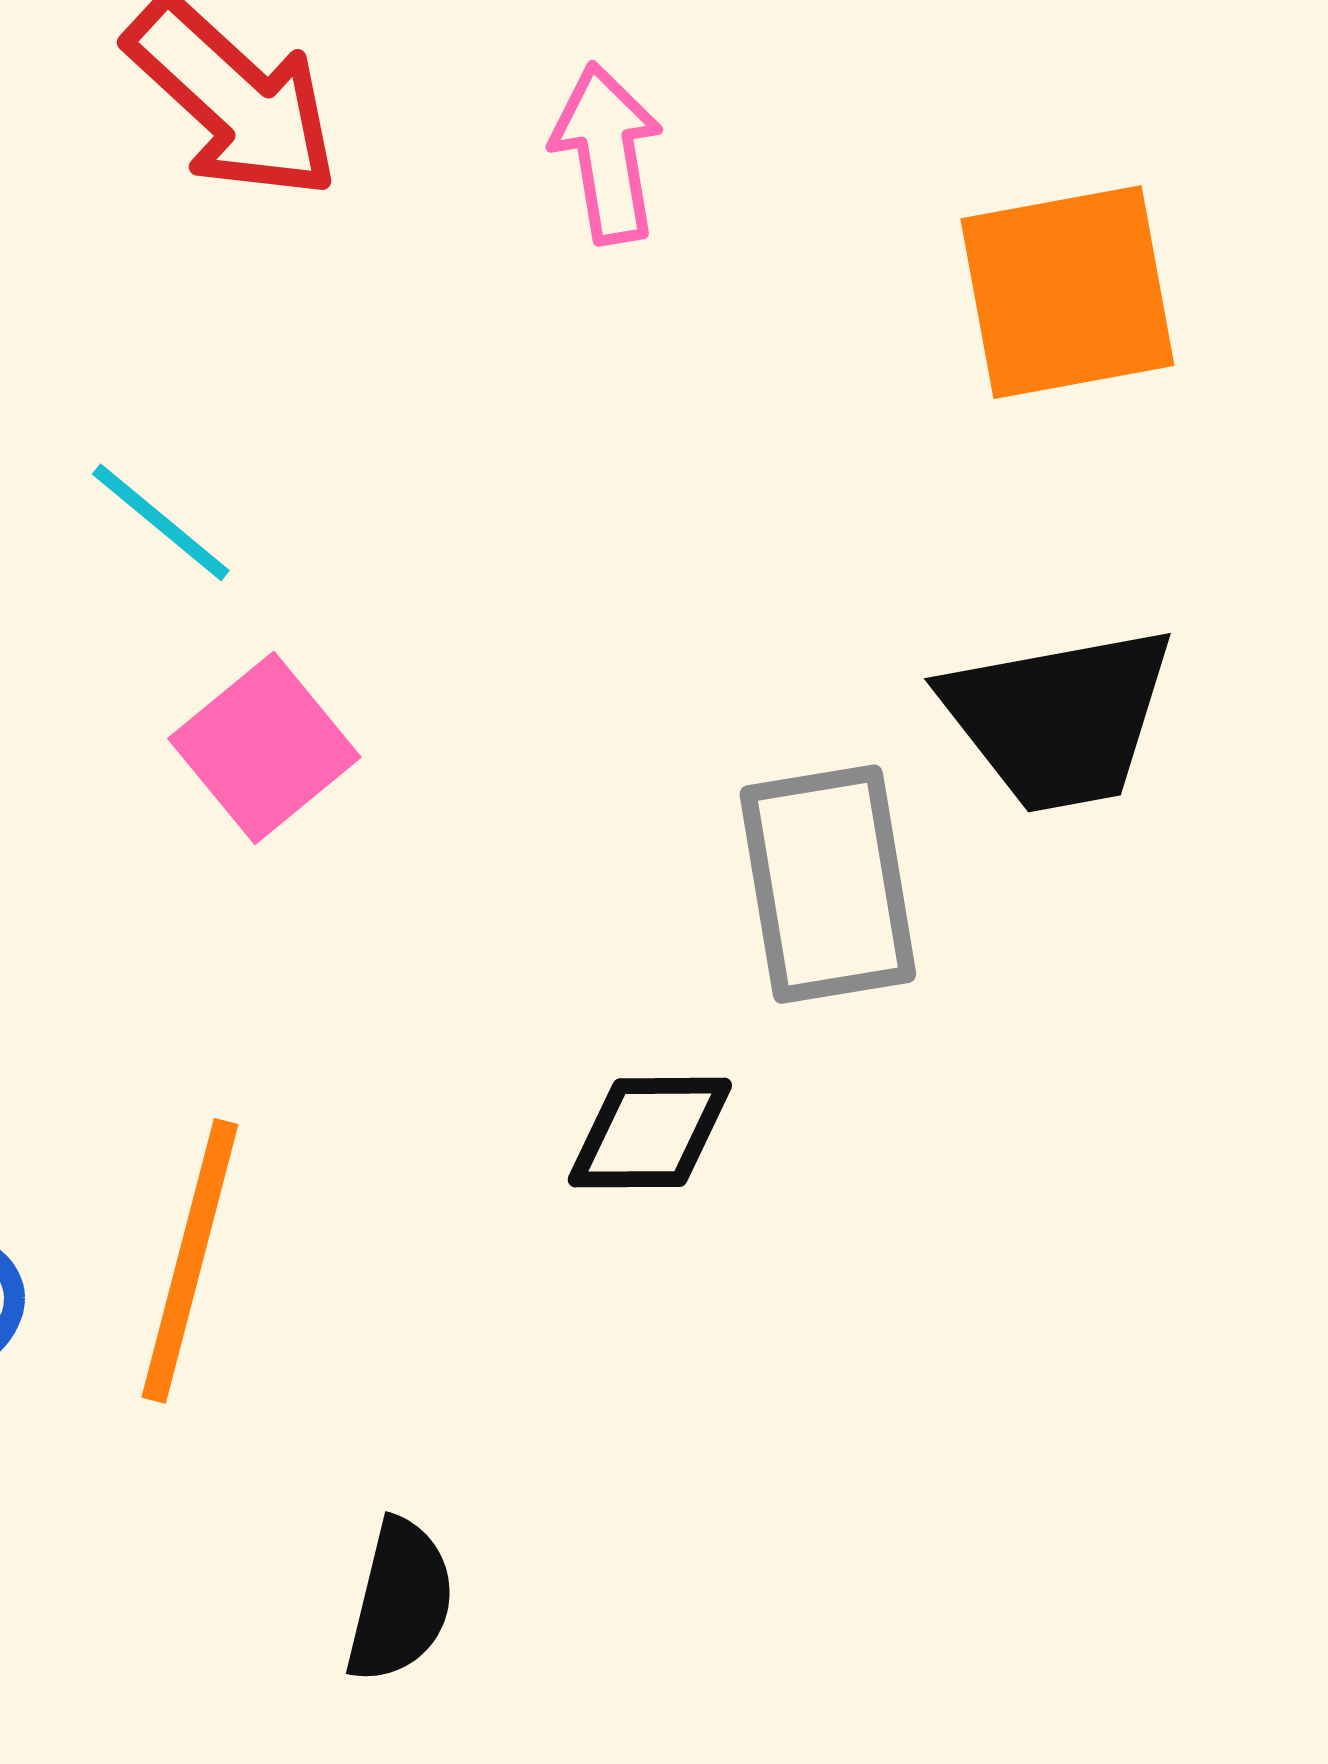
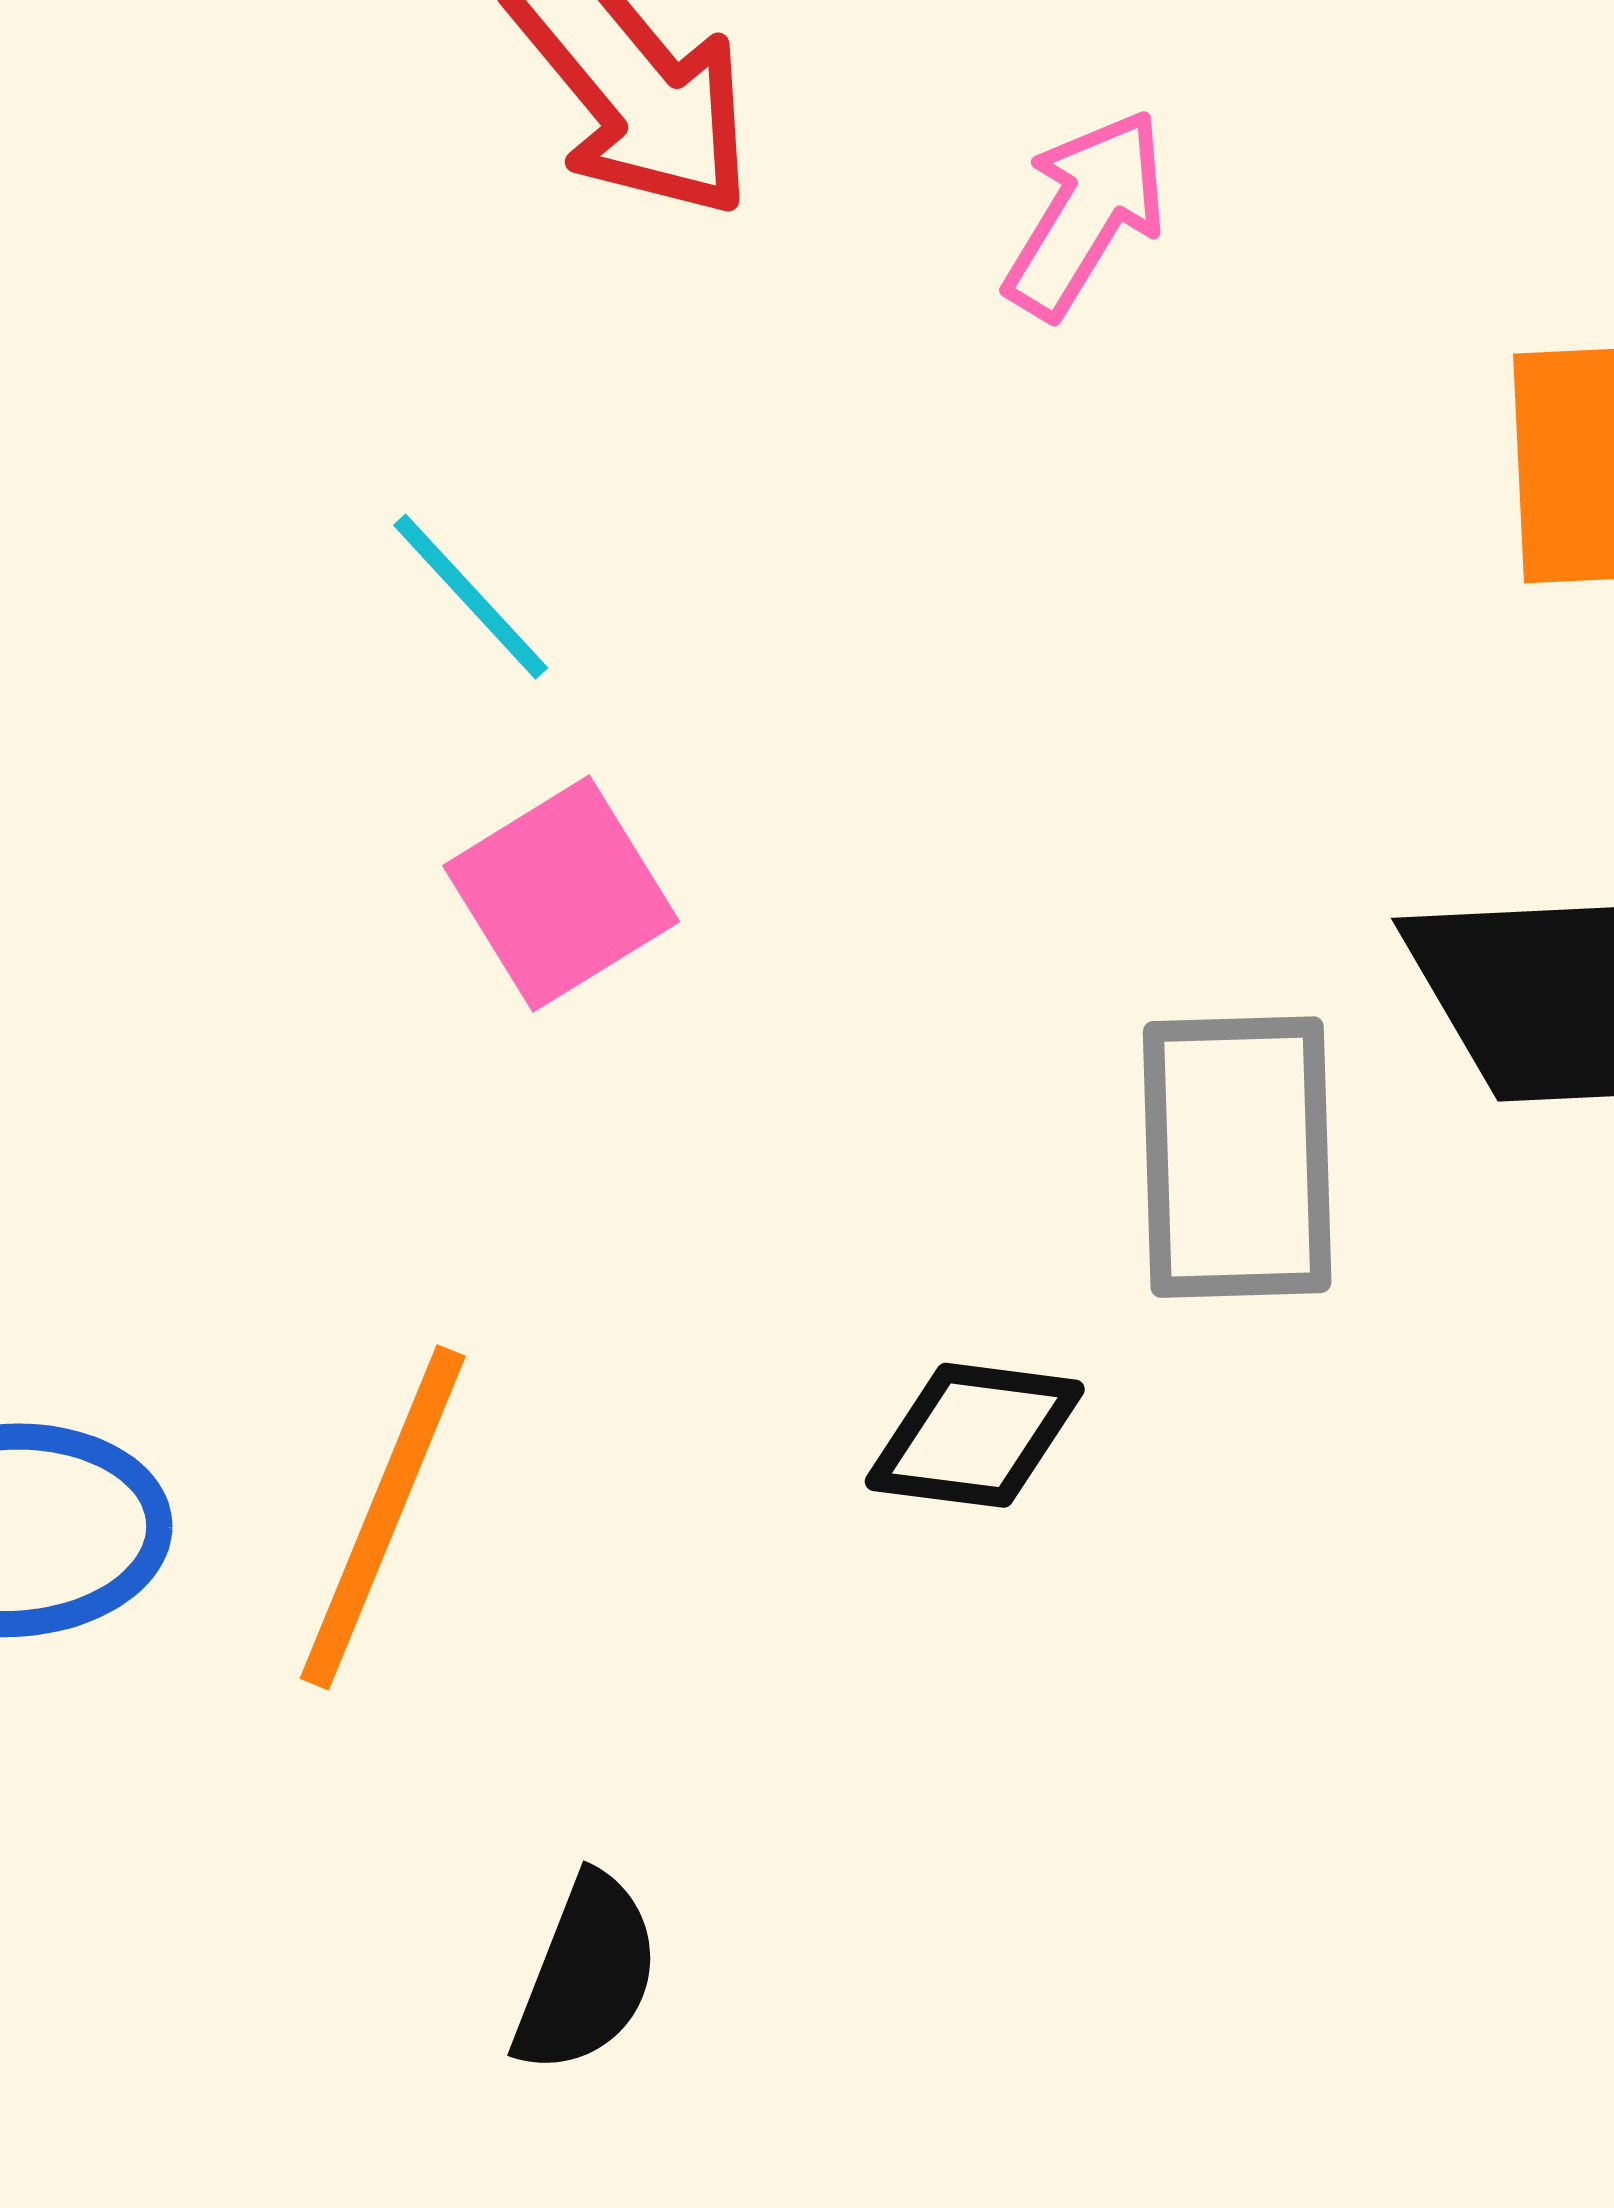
pink arrow: (607, 153) -> (1086, 214), turned 33

